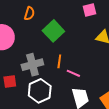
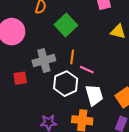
white hexagon: (40, 91) -> (66, 84), moved

